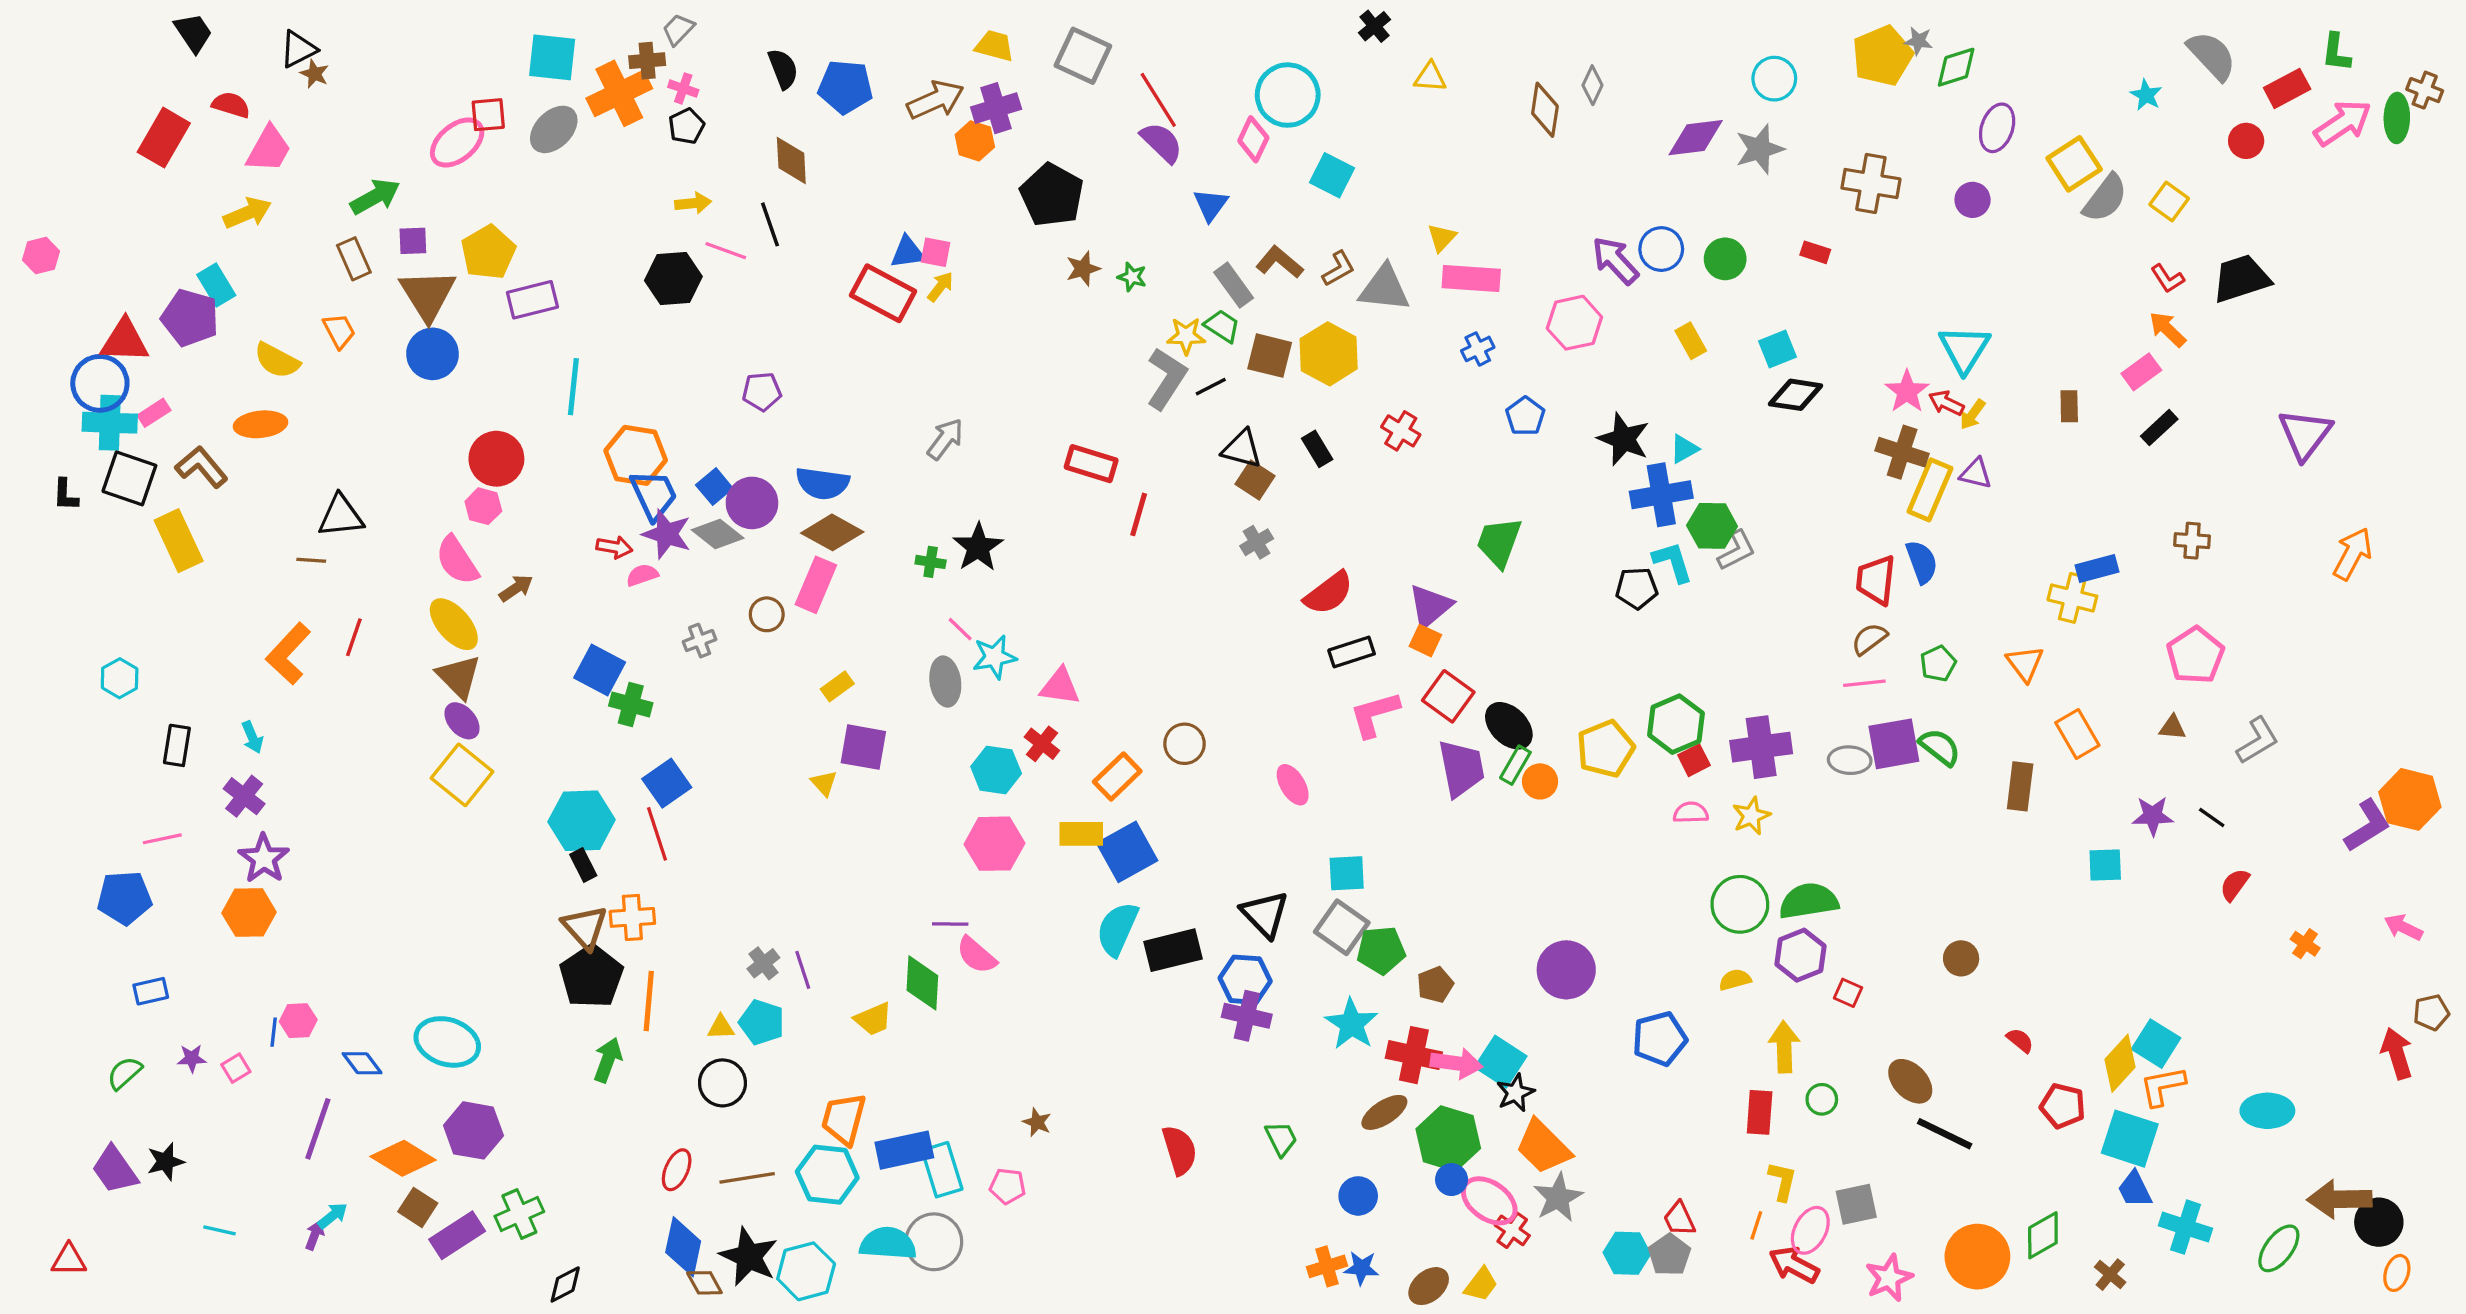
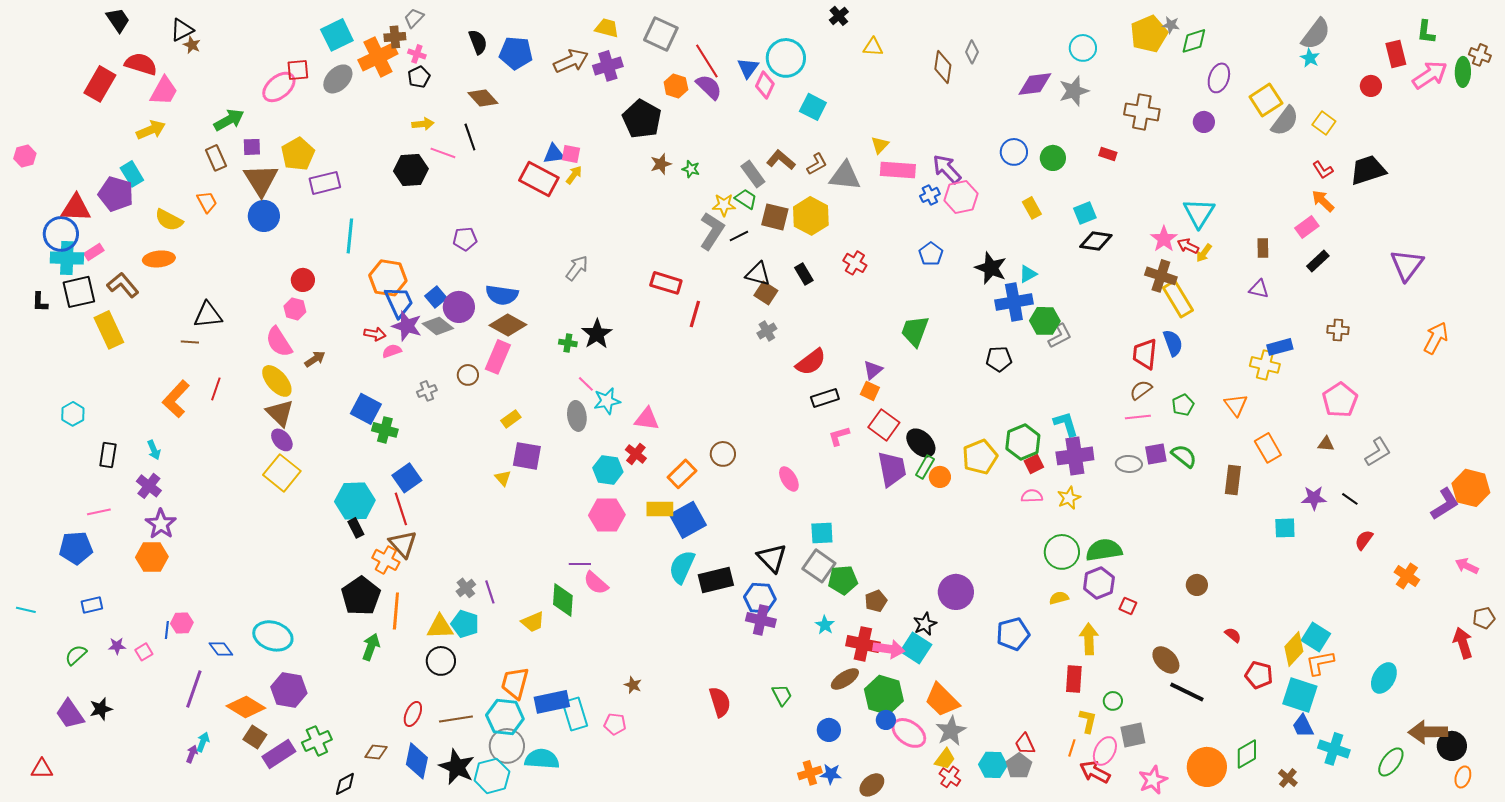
gray semicircle: (2212, 56) -> (1316, 34), moved, turned 80
cyan square: (552, 57) -> (337, 35), turned -32
red rectangle: (2287, 88) -> (1396, 54), turned -76
red semicircle: (231, 105) -> (141, 64), size x1.4
orange hexagon: (975, 141) -> (676, 86), moved
brown diamond: (791, 161) -> (483, 98), turned -40
blue triangle: (1211, 205) -> (748, 68), moved
purple arrow: (1615, 260) -> (947, 169), moved
blue cross: (1478, 349) -> (930, 195), moved
red circle: (496, 459) -> (303, 280), size x0.7
purple triangle: (1976, 473) -> (1259, 289), moved
black square: (129, 478) -> (79, 292), turned -32
yellow rectangle: (1930, 490) -> (1178, 299), turned -54
cyan L-shape: (1673, 562) -> (1066, 424), moved
purple triangle: (1430, 606) -> (873, 370), size x0.7
pink L-shape: (1375, 714) -> (839, 436), size x0.7
purple square: (1894, 744) -> (1156, 454), size x0.7
orange cross: (632, 917) -> (386, 560), turned 32
brown triangle: (585, 927) -> (403, 544), moved
orange cross: (2305, 944) -> (1407, 576), size x1.4
cyan star: (1352, 1024) -> (825, 625), size x0.6
yellow triangle: (721, 1027) -> (440, 627), size x1.6
black star: (1515, 1093) -> (925, 624), moved
green circle: (1822, 1099) -> (1113, 701), moved
cyan ellipse: (2267, 1111) -> (1384, 678), turned -60
cyan arrow: (333, 1216) -> (203, 742), turned -30
cyan line: (220, 1230) -> (26, 610), moved
red cross: (1512, 1230) -> (950, 777), moved
gray circle: (934, 1242) -> (507, 746), moved
brown diamond: (704, 1283) -> (376, 752), moved, turned -55
yellow trapezoid: (1481, 1284) -> (945, 759), moved

